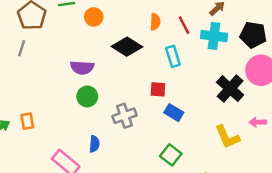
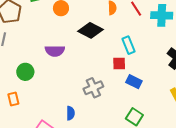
cyan rectangle: (173, 56) -> (129, 45), moved
green circle: (87, 96) -> (25, 72), moved

